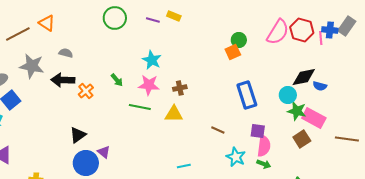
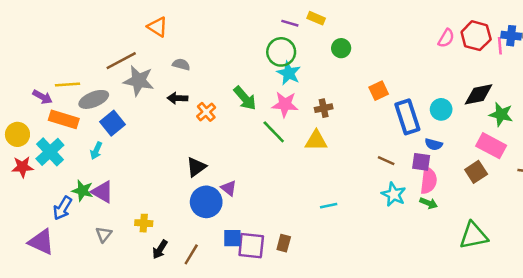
green circle: (115, 18) -> (281, 52), moved
pink semicircle: (278, 32) -> (446, 38), size x0.6
brown line: (18, 34) -> (121, 61), moved
green circle: (239, 40) -> (341, 48), moved
orange square: (233, 52) -> (379, 91), moved
black arrow: (63, 80) -> (177, 98), size x0.7
green arrow: (117, 80) -> (245, 98), size x1.5
blue semicircle: (320, 86) -> (434, 144), moved
cyan circle: (288, 95) -> (441, 109), moved
green line: (140, 107) -> (274, 132), turned 35
green star: (297, 111) -> (501, 114), moved
brown line: (218, 130) -> (386, 161), moved

